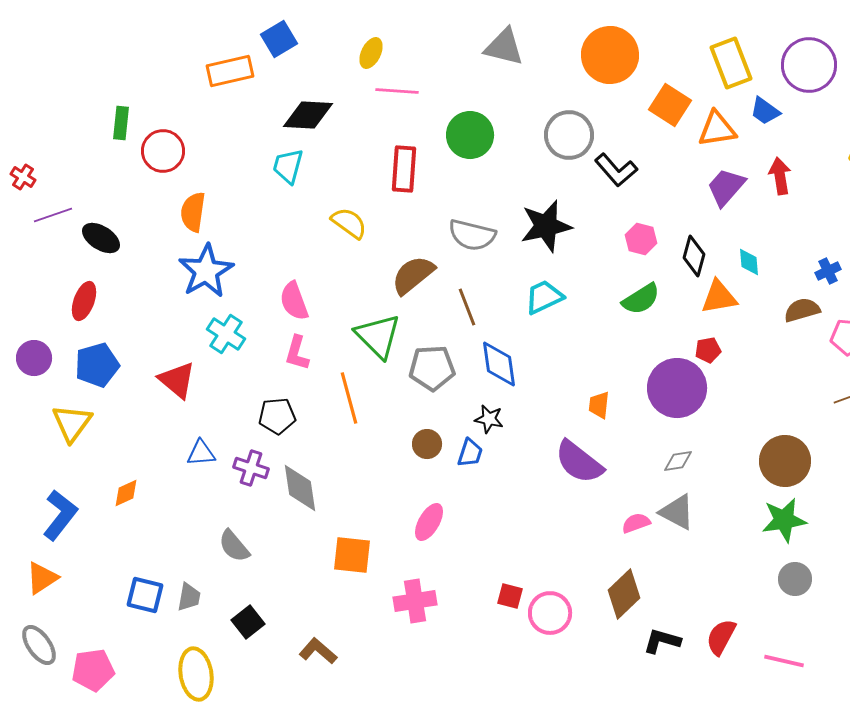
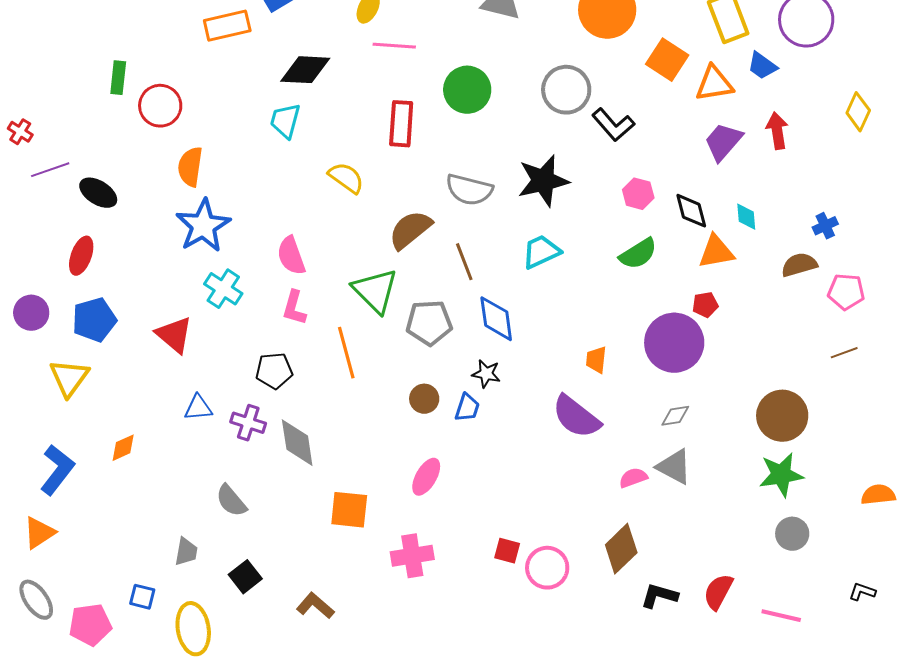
black diamond: (694, 256) -> (691, 211), turned -30
blue square: (145, 595) -> (142, 597), moved, size x0.7

